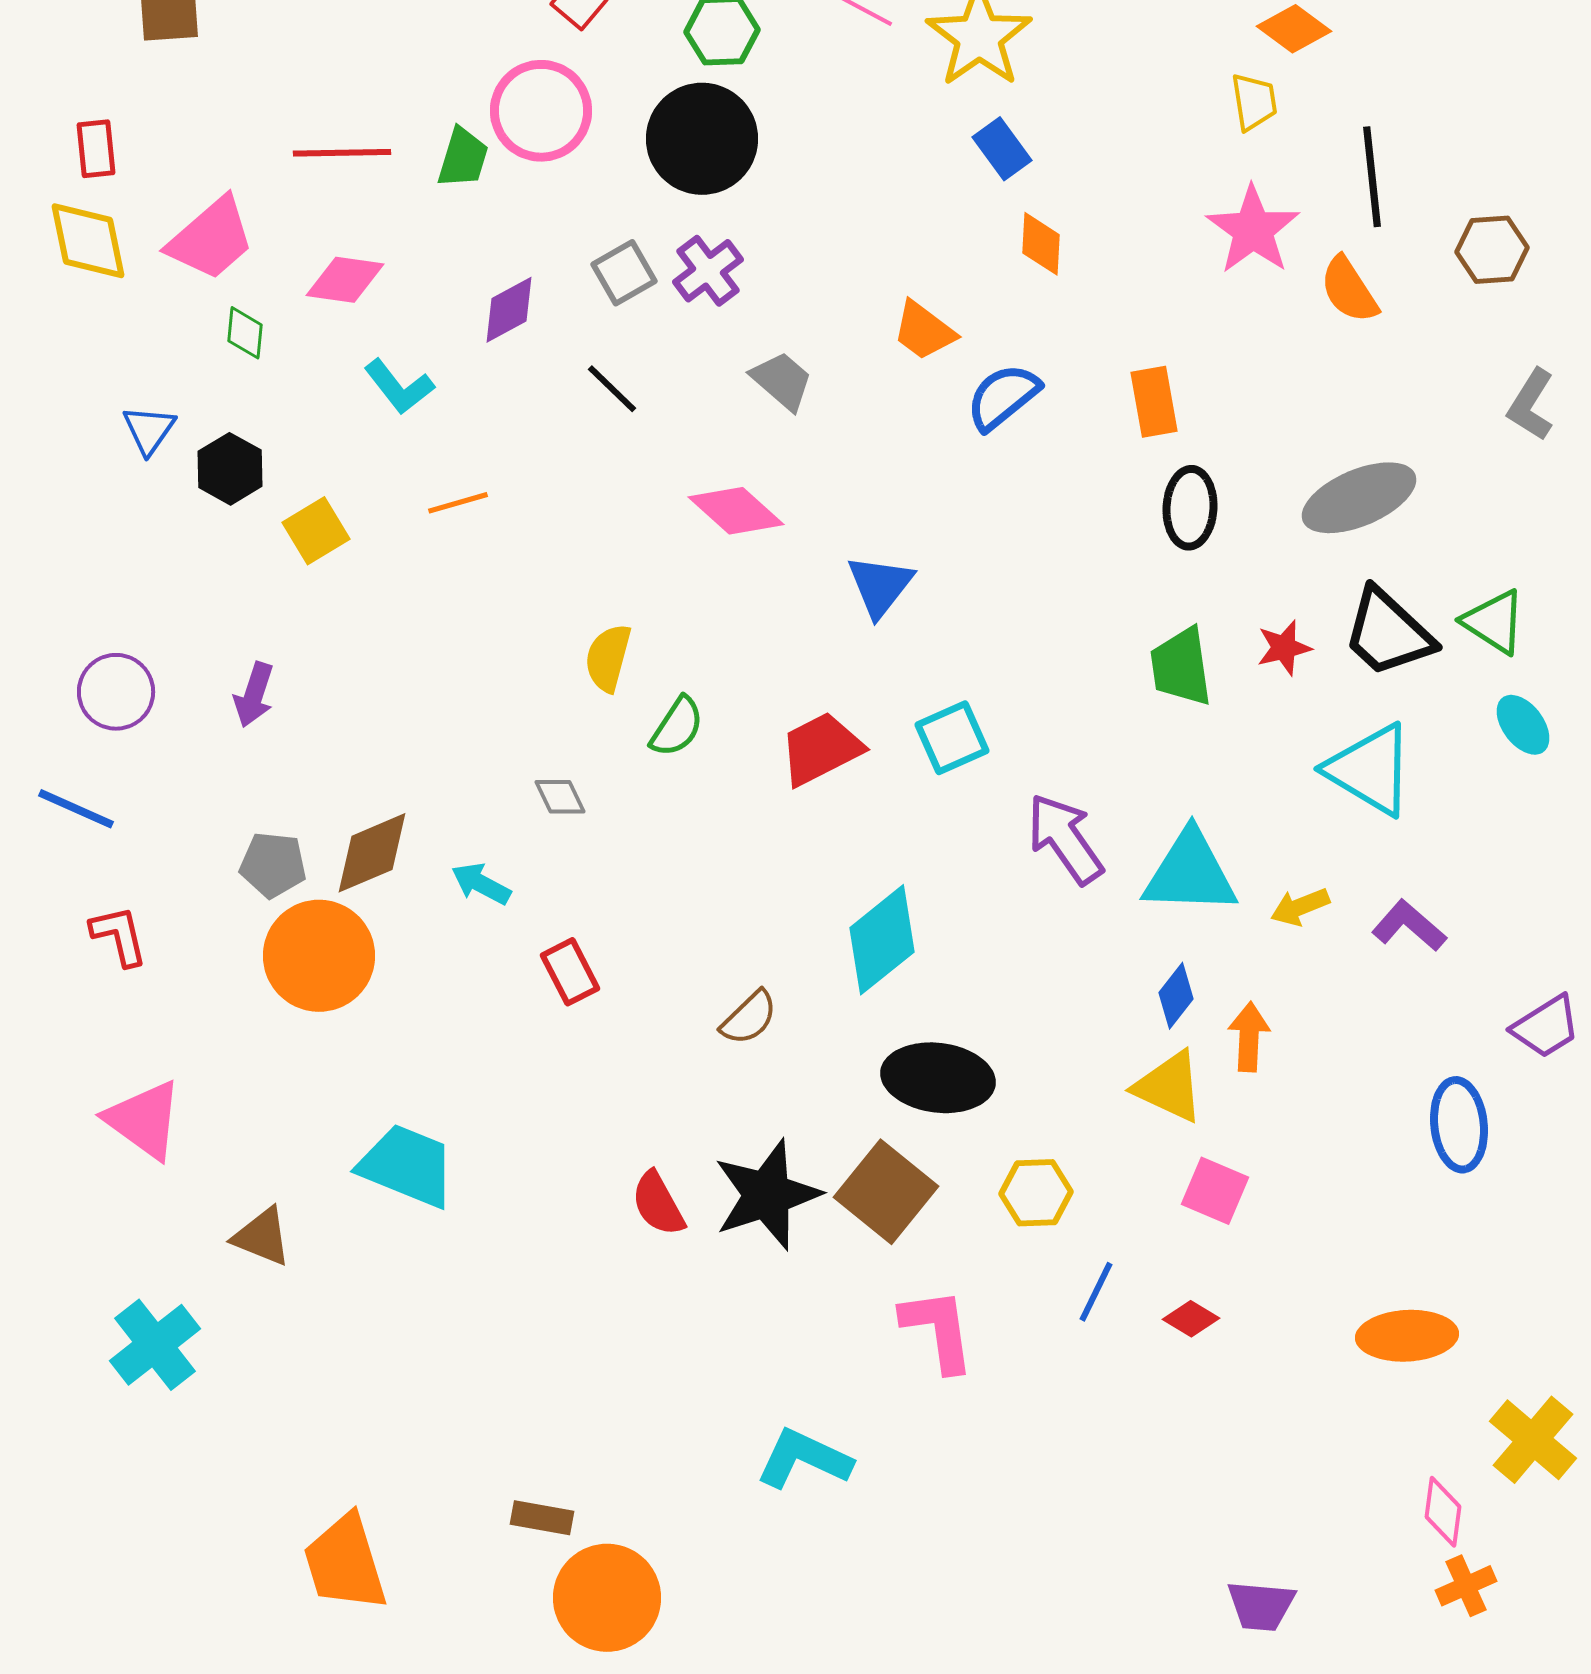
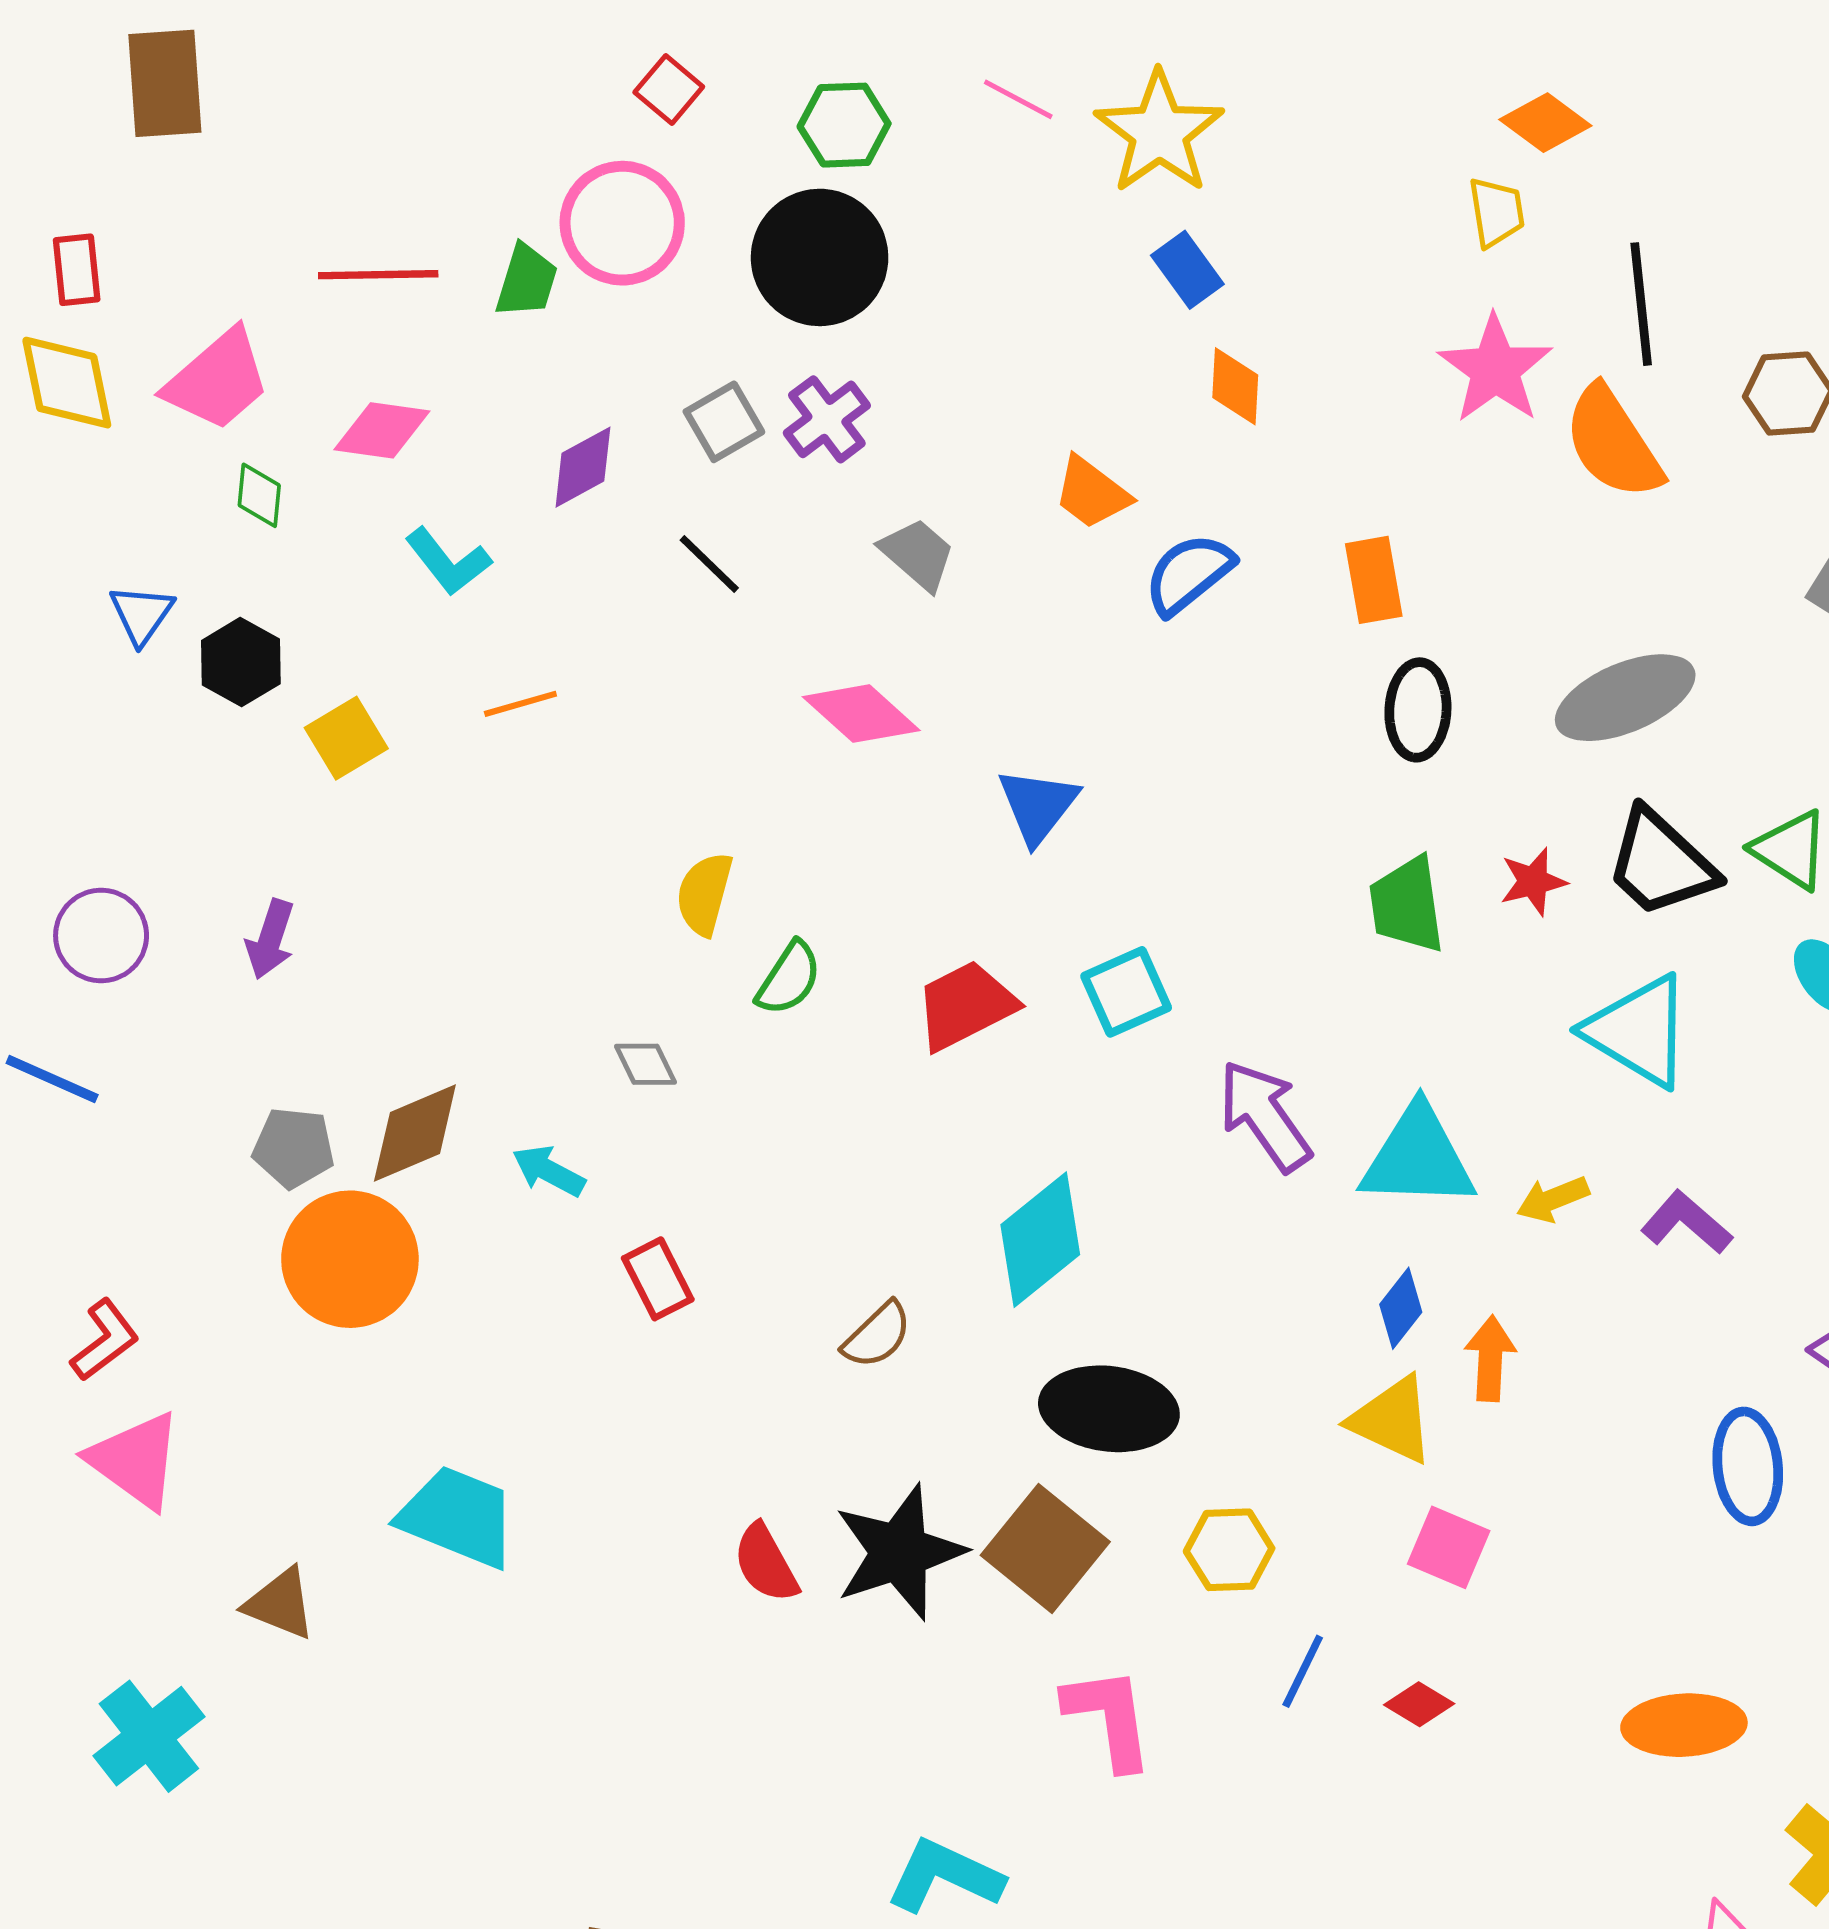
orange semicircle: (1349, 290) -> (1613, 443), size x1.4
red L-shape: (119, 936) -> (105, 1340), moved, turned 66

